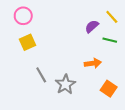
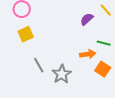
green line: (110, 40) -> (104, 43), moved
orange square: (109, 89) -> (103, 69), moved

